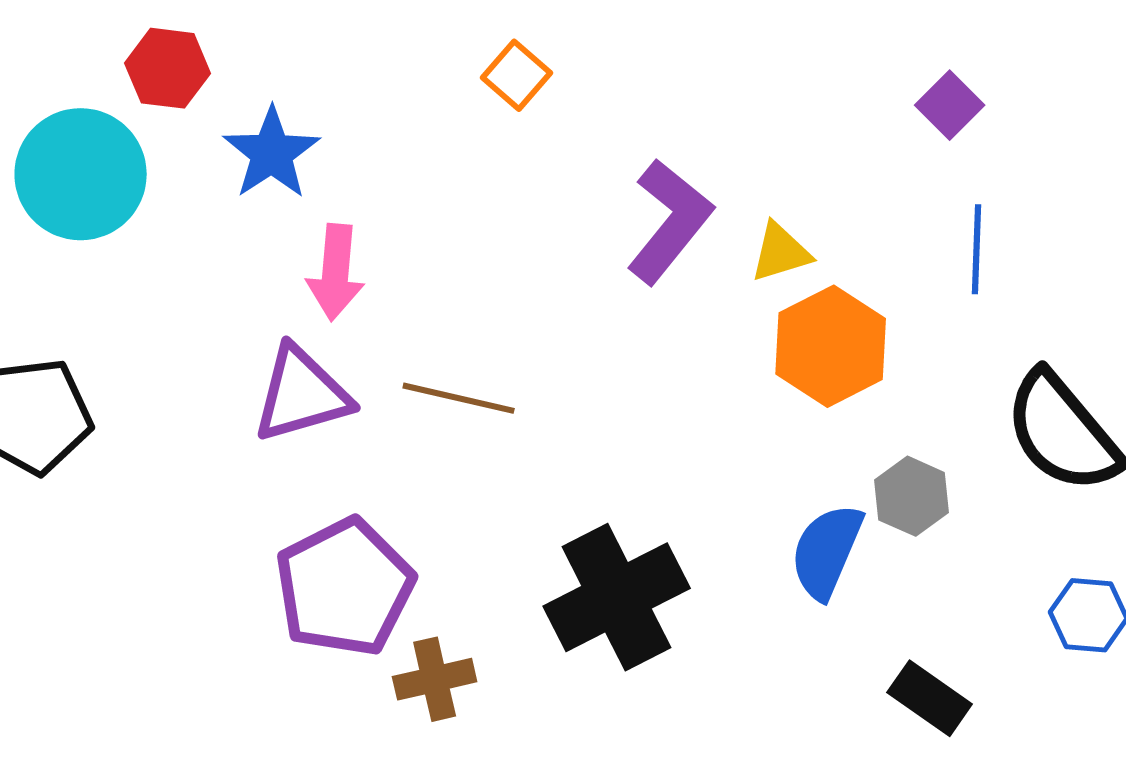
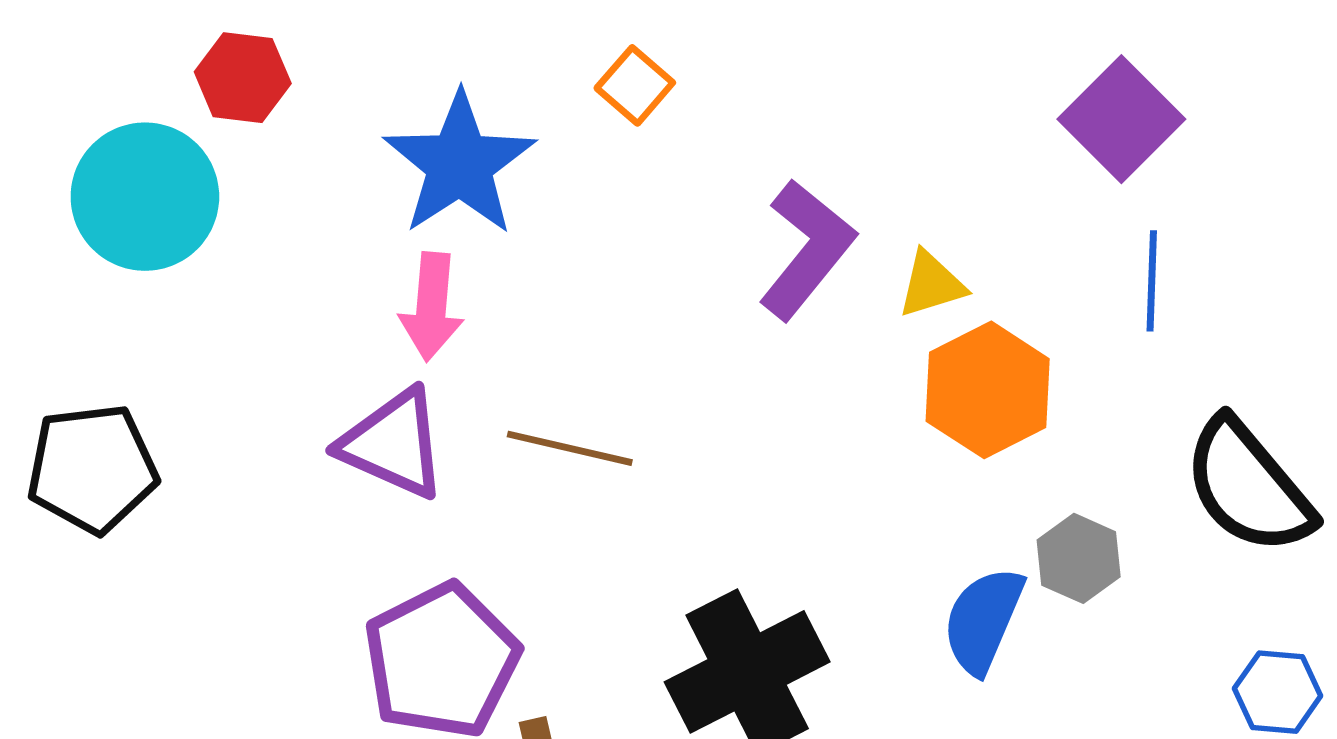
purple square: (950, 105) -> (1121, 119), size x1.6
blue star: (272, 153) -> (460, 164), moved, size x1.4
purple triangle: (302, 394) -> (393, 444), turned 40

